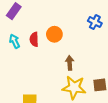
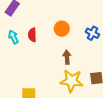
blue cross: (95, 22) -> (92, 33), moved
orange circle: (54, 34) -> (62, 29), moved

